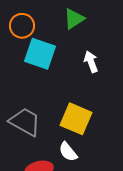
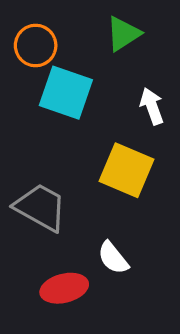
yellow square: (76, 119) -> (127, 170), moved

